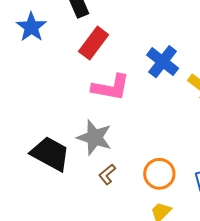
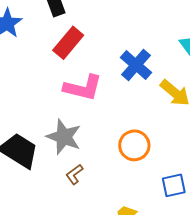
orange circle: (159, 174) -> (134, 145), moved

